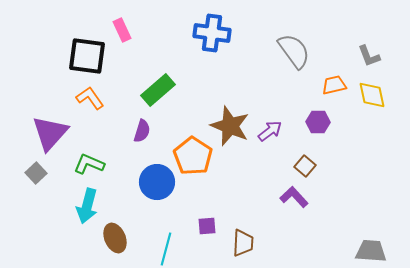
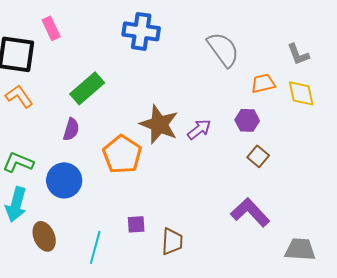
brown square: (305, 166) -> (258, 156), moved
blue circle: (157, 182) -> (64, 180), moved
purple L-shape: (294, 197) -> (250, 212), moved, size x1.4

